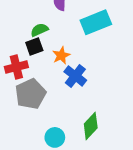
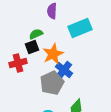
orange star: (61, 55) -> (53, 54), size x1.5
gray pentagon: (30, 94) -> (52, 83), moved

